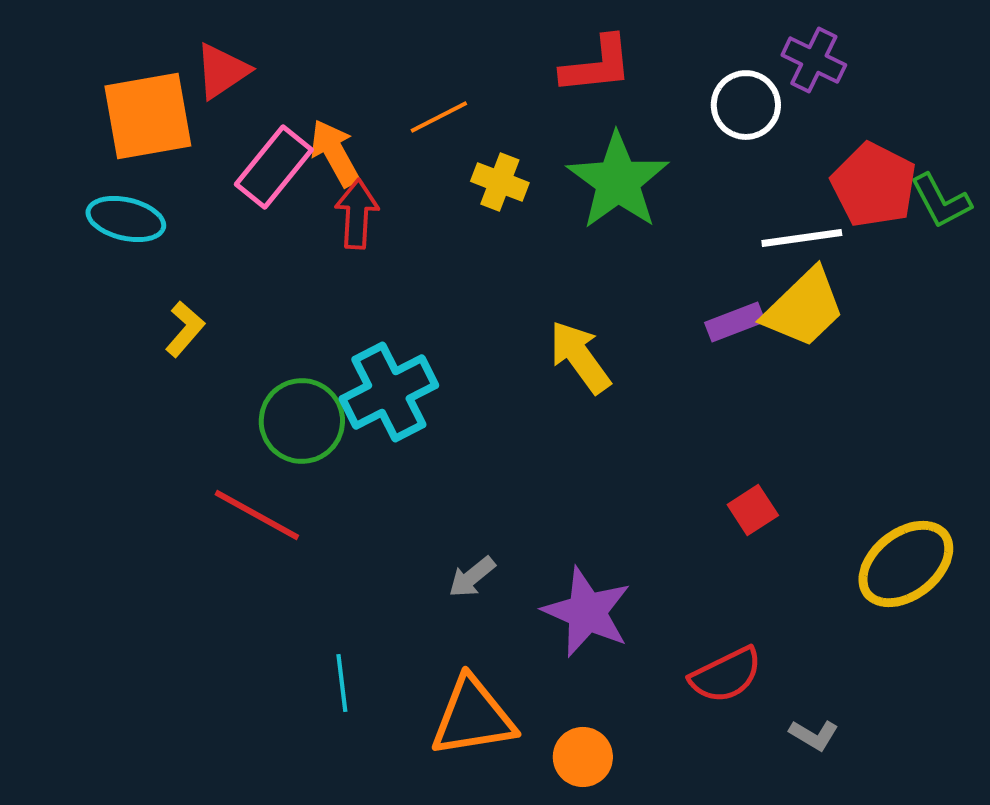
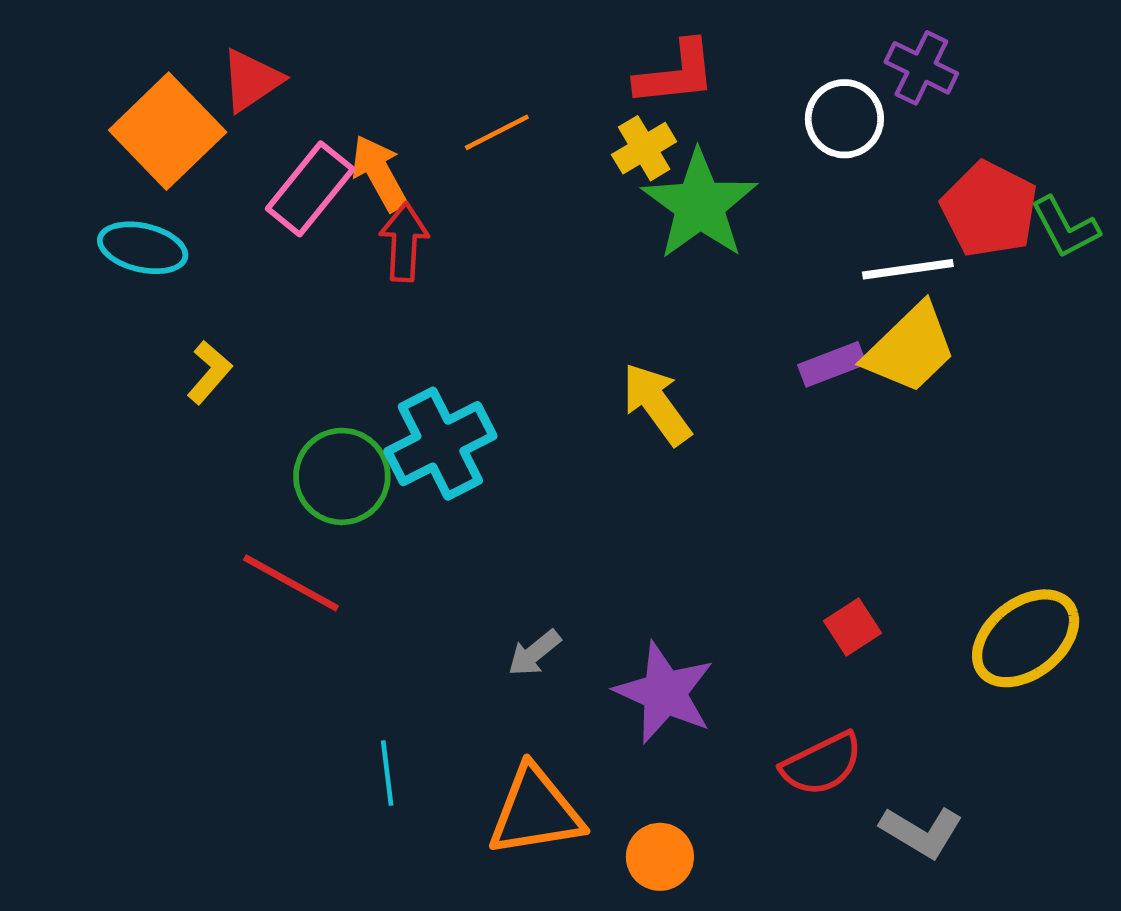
orange square: (148, 116) -> (168, 131), turned -34
yellow cross: (500, 182) -> (644, 148), moved, turned 38
red square: (753, 510) -> (852, 627), moved
gray L-shape: (814, 735) -> (921, 832), size x1.5

